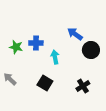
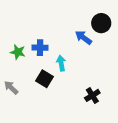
black circle: (91, 50) -> (101, 23), moved
black square: (45, 83) -> (45, 79), moved

